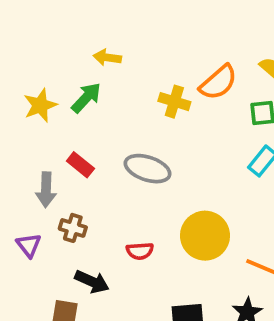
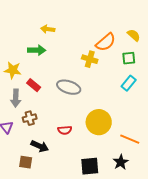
green arrow: (86, 98) -> (37, 50), turned 48
yellow cross: (174, 102) -> (90, 59), moved
yellow star: (40, 105) -> (13, 70), moved, turned 30
brown cross: (73, 228) -> (30, 118), turned -32

